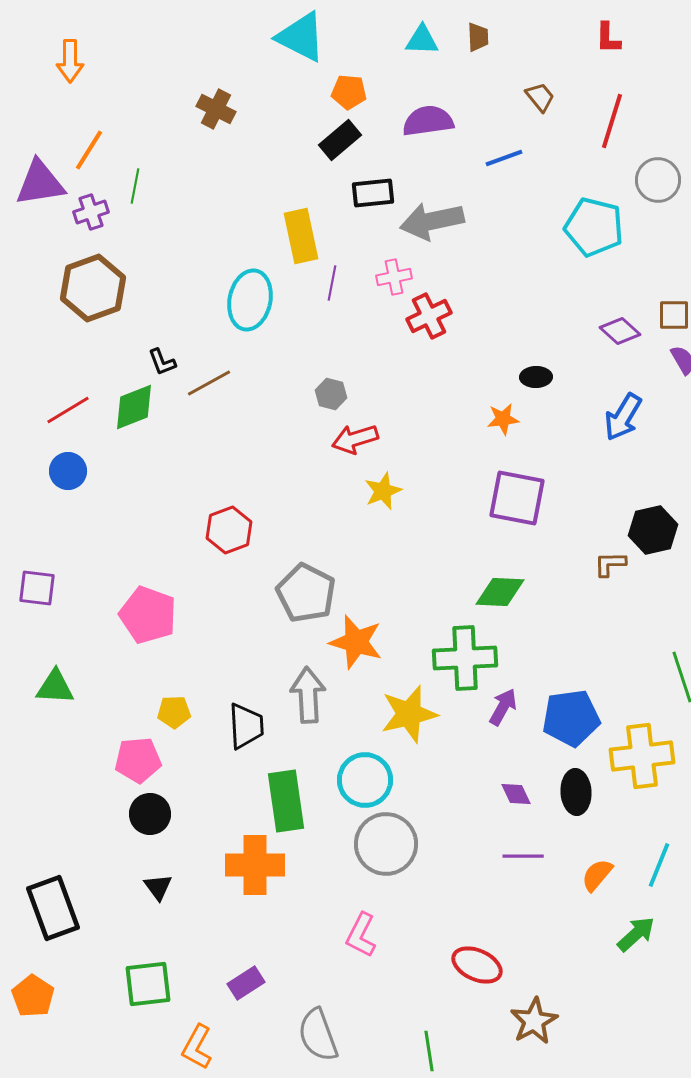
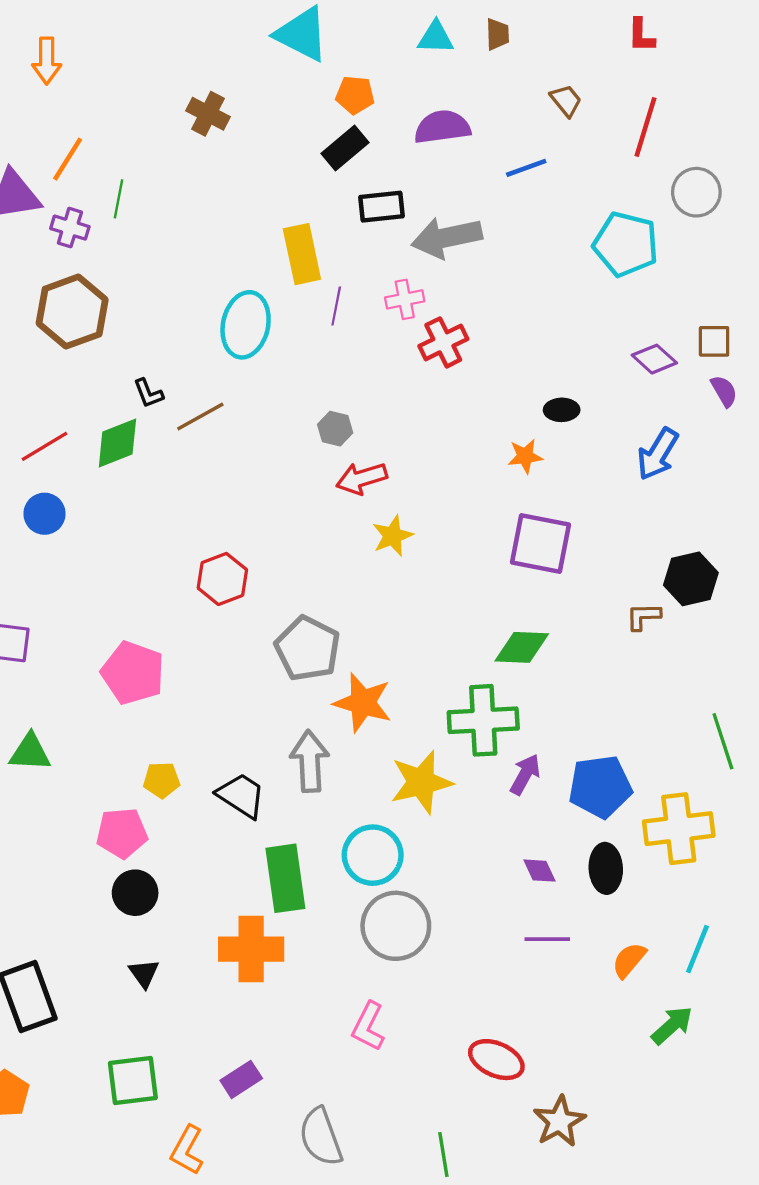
purple cross: (91, 212) -> (70, 228), turned 36
black trapezoid: (246, 726) -> (241, 795), turned -54

